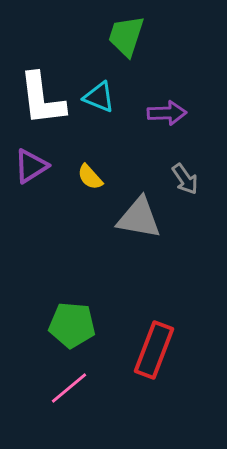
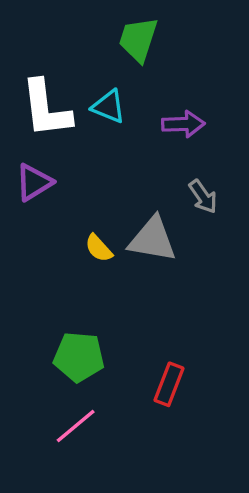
yellow semicircle: (90, 177) -> (99, 248), moved
red rectangle: (154, 350) -> (169, 384), size x0.7

